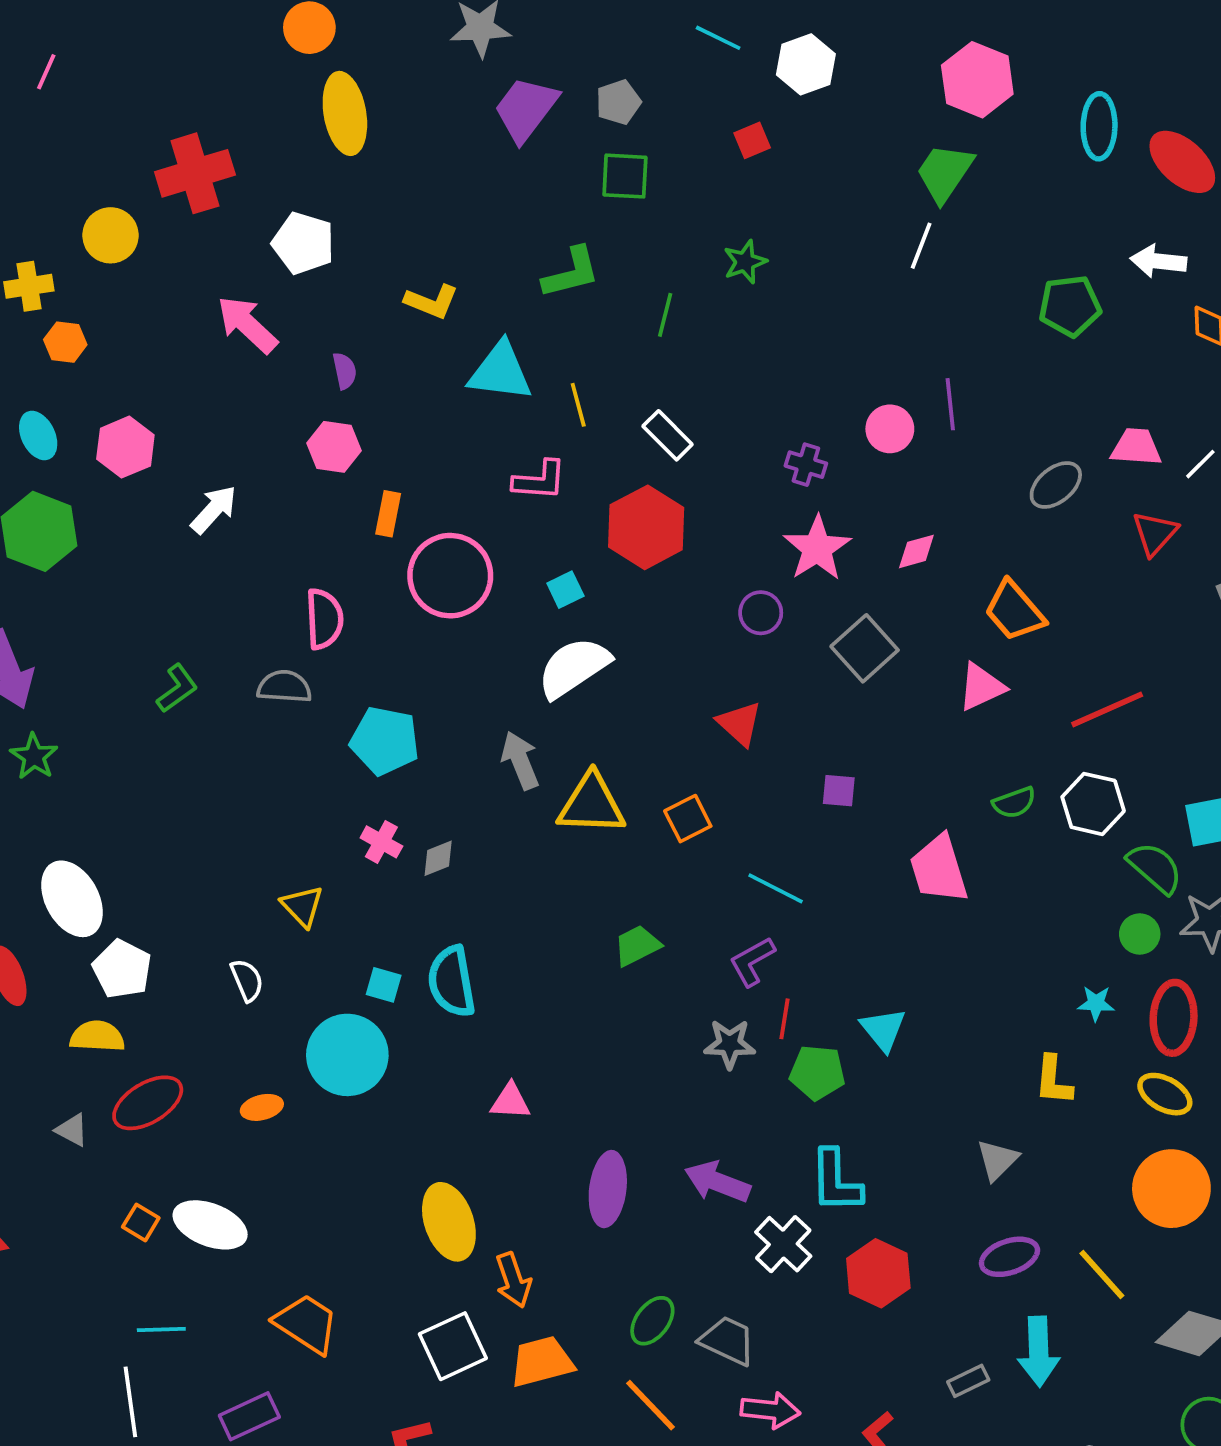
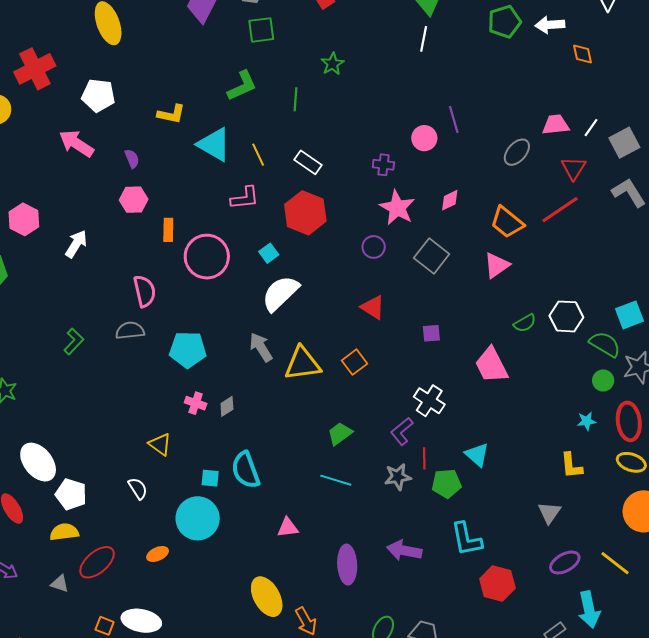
green pentagon: (1070, 306) -> (504, 22), moved
cyan triangle: (500, 372) -> (214, 144), turned 33
red line: (1107, 709) -> (560, 210), moved
cyan line: (776, 888) -> (336, 480), moved
white cross: (783, 1244) -> (429, 401), moved

